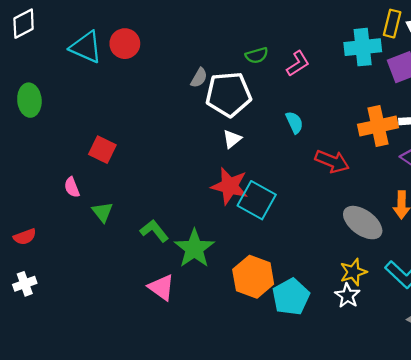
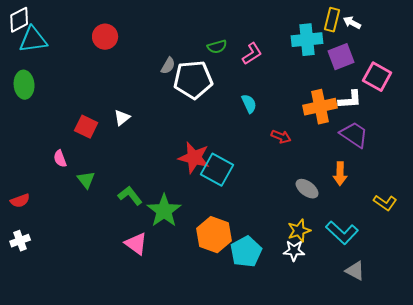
cyan triangle: (86, 47) -> (33, 40), moved, turned -32
white triangle: (232, 139) -> (122, 118), moved
red arrow: (332, 161) -> (281, 137), size x0.7
gray ellipse: (363, 223) -> (307, 189), size x0.7
white star: (347, 296) -> (294, 251), turned -30

